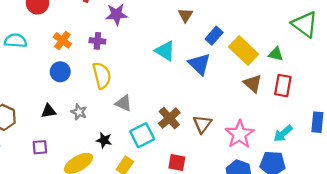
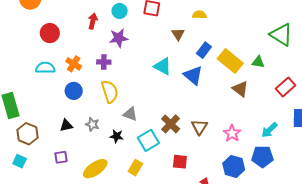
cyan semicircle: (16, 41) -> (45, 68), moved
red rectangle: (283, 86) -> (286, 87), moved, turned 42
pink star: (240, 134) -> (232, 133), size x0.7
black star: (104, 140) -> (117, 136), moved

